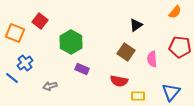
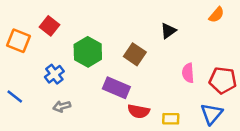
red pentagon: (180, 47) -> (223, 80), moved
brown square: (126, 52) -> (135, 54), moved
blue cross: (25, 63) -> (54, 74), moved
purple rectangle: (82, 69) -> (116, 88), moved, size x1.5
red semicircle: (119, 81) -> (139, 111), moved

